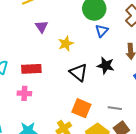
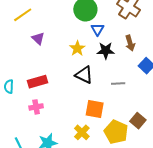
yellow star: (66, 44) -> (77, 48), moved
black star: (106, 66) -> (106, 51), moved
gray line: (115, 108) -> (118, 83), moved

